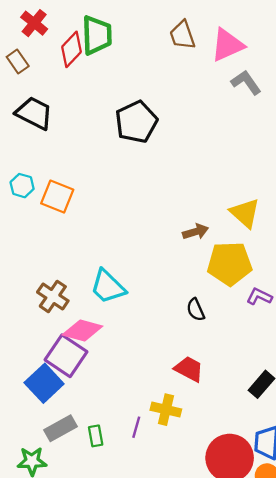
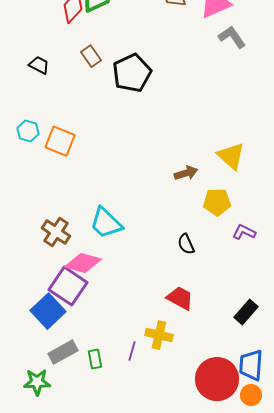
brown rectangle: (18, 61) -> (91, 56), moved
black trapezoid: (34, 113) -> (39, 65), size x0.6
yellow pentagon: (230, 264) -> (217, 202), size x0.7

